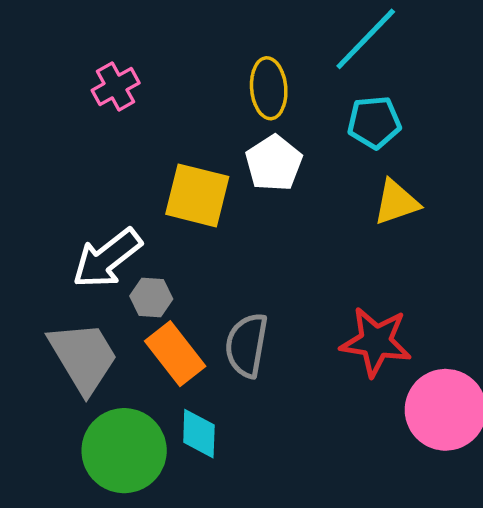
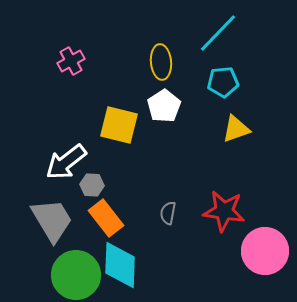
gray semicircle: (247, 345) -> (168, 213), moved, size x0.6
cyan diamond: (199, 434) -> (120, 265), size x1.6

